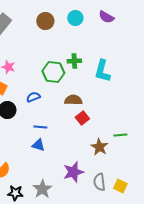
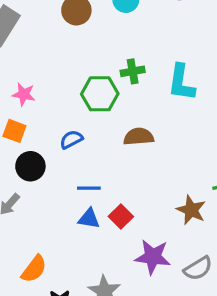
red square: (82, 118) -> (121, 217), moved
purple star: (73, 172) -> (153, 257), turned 30
gray semicircle: (99, 182) -> (198, 268), turned -108

